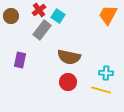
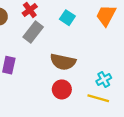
cyan square: (58, 16) -> (67, 18), moved
cyan cross: (106, 73) -> (104, 79), turned -32

